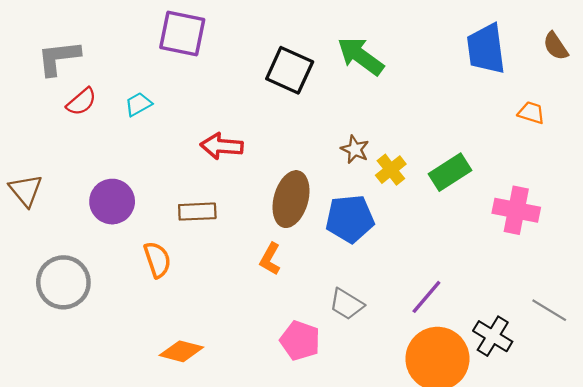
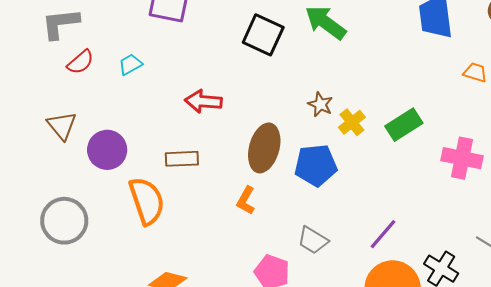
brown triangle: (26, 190) -> (62, 126), moved
orange semicircle: (157, 260) -> (147, 201), size x1.5

